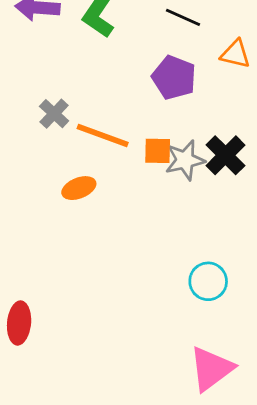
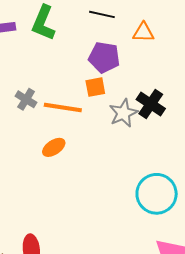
orange square: (158, 151) -> (95, 87), moved
cyan circle: (208, 281) -> (157, 194), size x1.5

